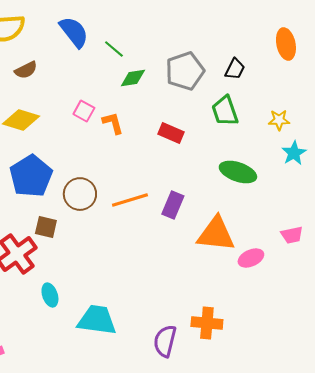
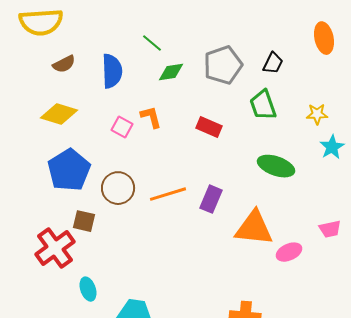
blue semicircle: (74, 32) -> (112, 71), moved, turned 36
pink square: (84, 111) -> (122, 127), moved

